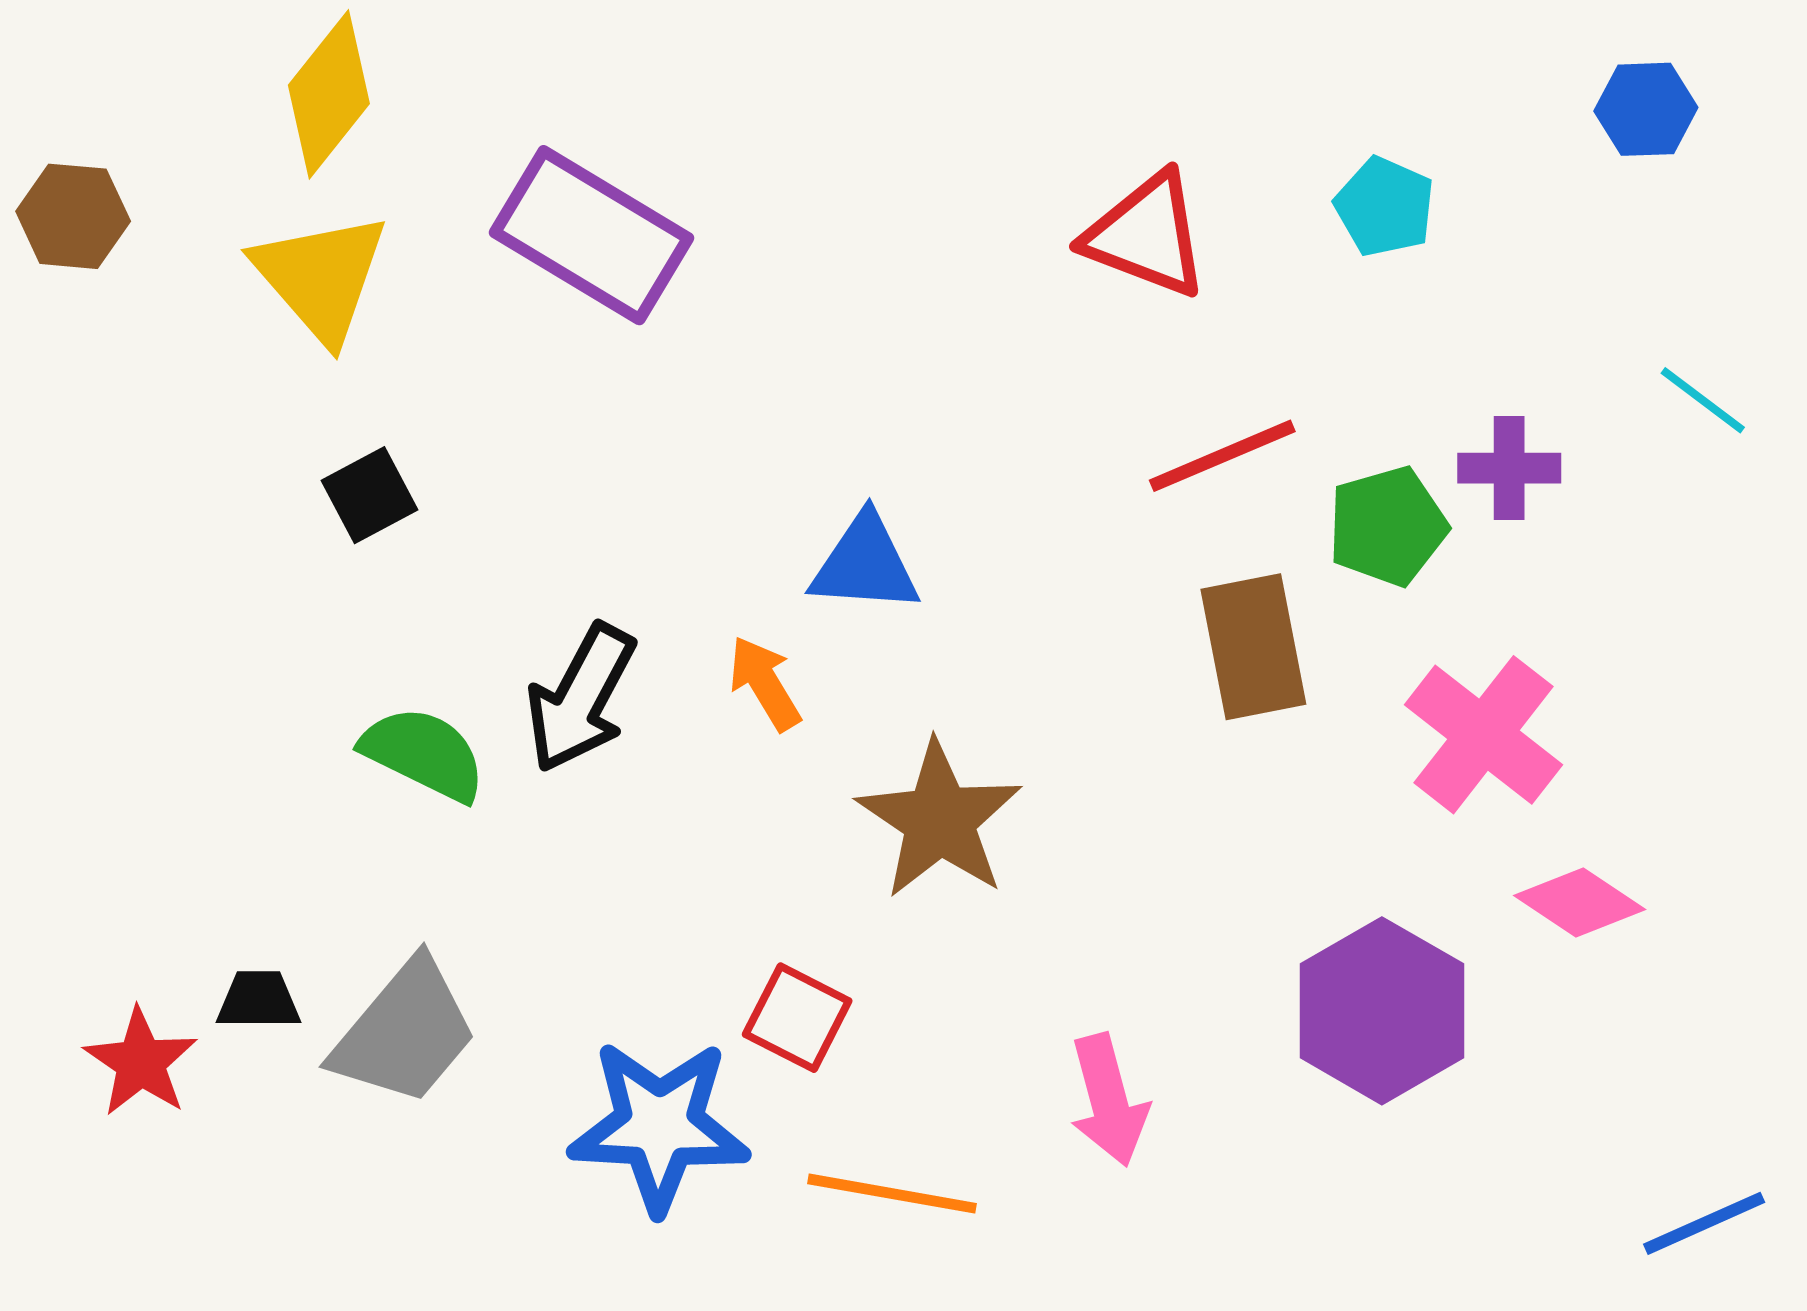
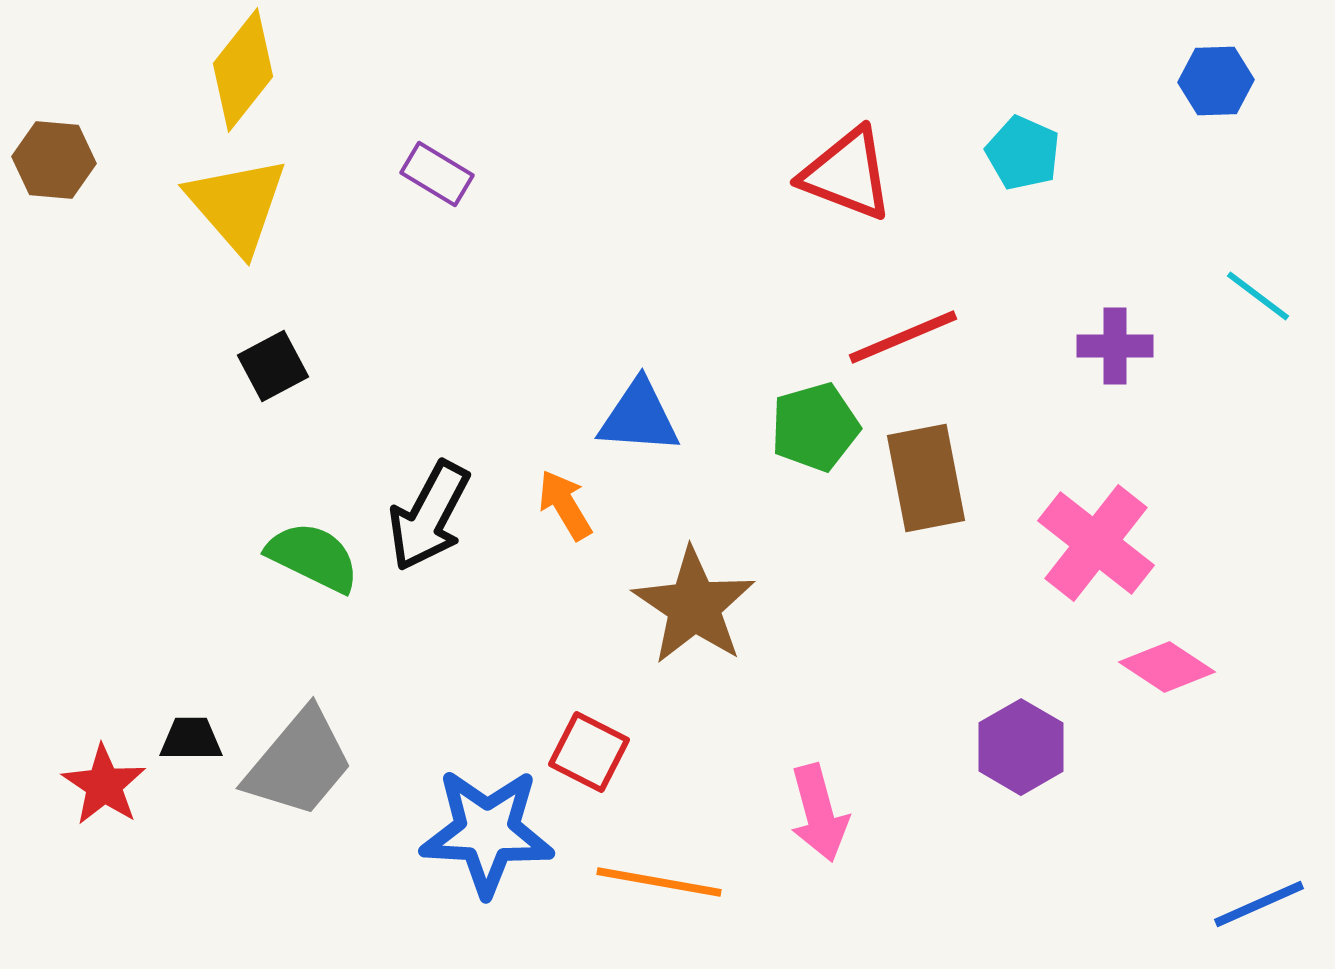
purple rectangle: (591, 235) -> (437, 174), size x0.5
green pentagon: (1387, 526) -> (815, 427), moved
purple hexagon: (1382, 1011) -> (1021, 747), size x0.7

